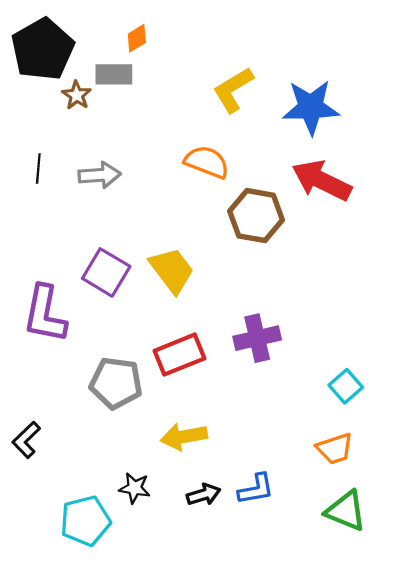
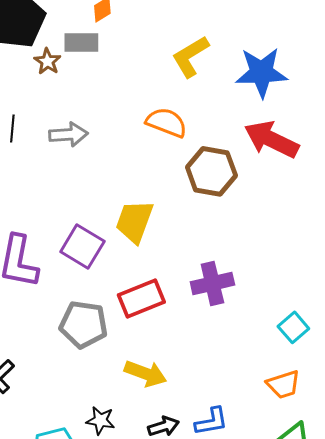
yellow trapezoid: (172, 270) -> (134, 221), turned -123
purple square: (106, 272) -> (82, 246), moved
yellow arrow: (184, 437) -> (145, 373), turned -150

